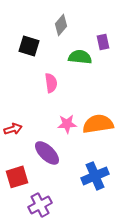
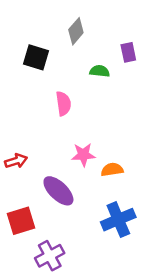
green semicircle: (80, 57) -> (100, 71), size x0.7
orange semicircle: (98, 124) -> (112, 170), moved, size x0.6

